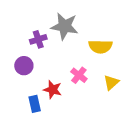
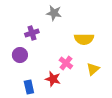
gray star: (65, 26) -> (54, 13), moved, size x0.7
red star: (53, 90) -> (53, 79), moved

